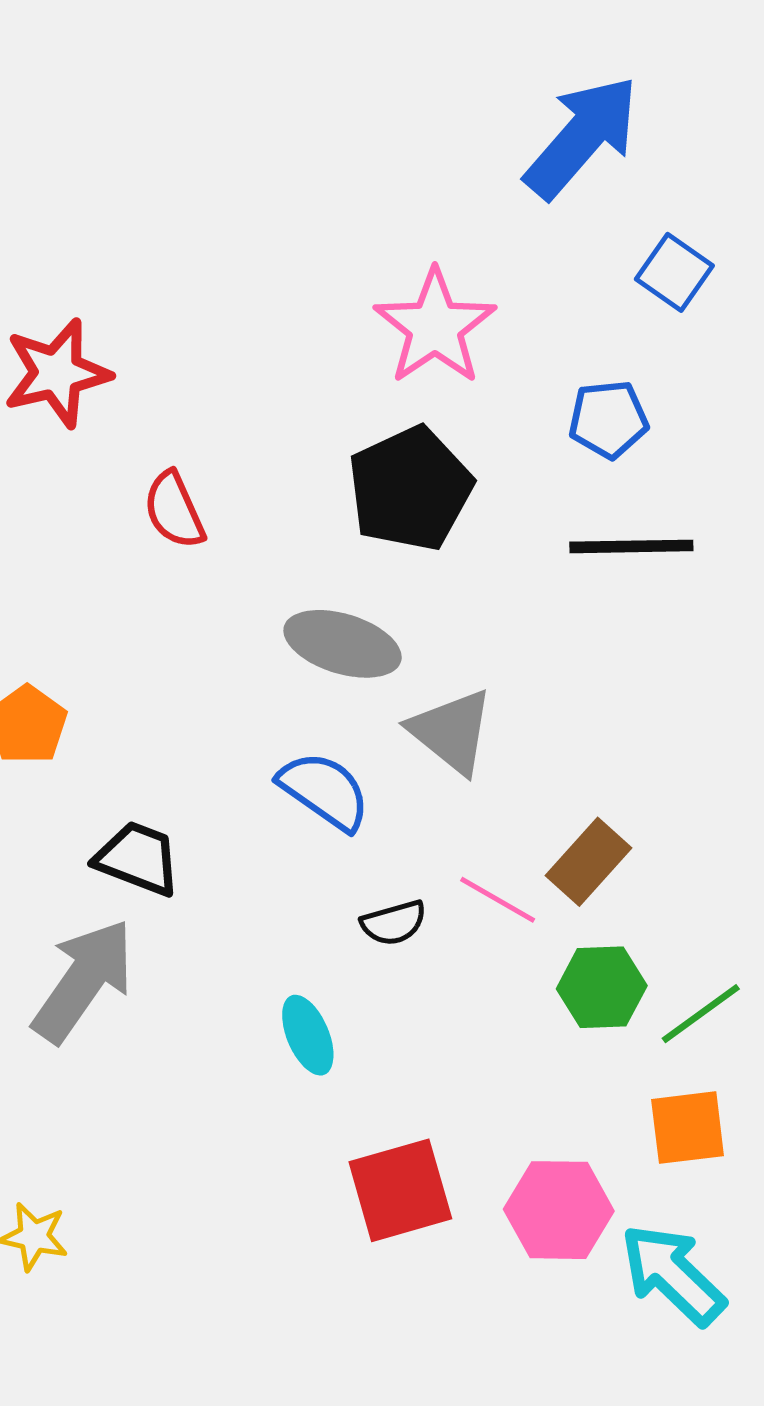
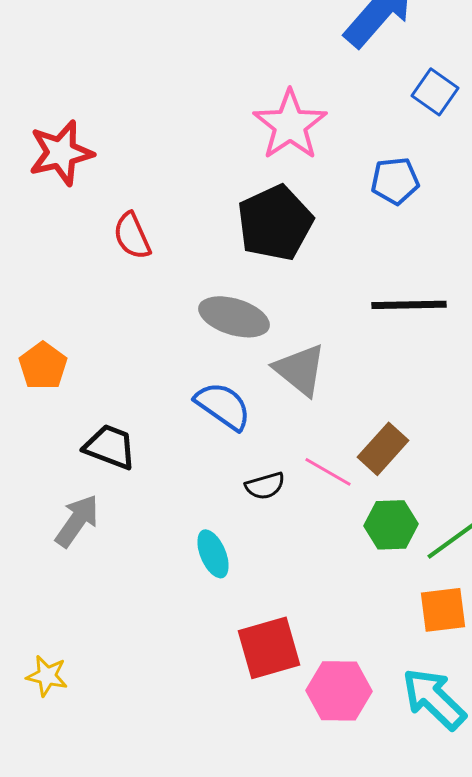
black line: (631, 546) -> (409, 305), moved
gray arrow: (83, 981) -> (77, 521), size x0.7
pink hexagon: (559, 1210) -> (339, 691), moved

